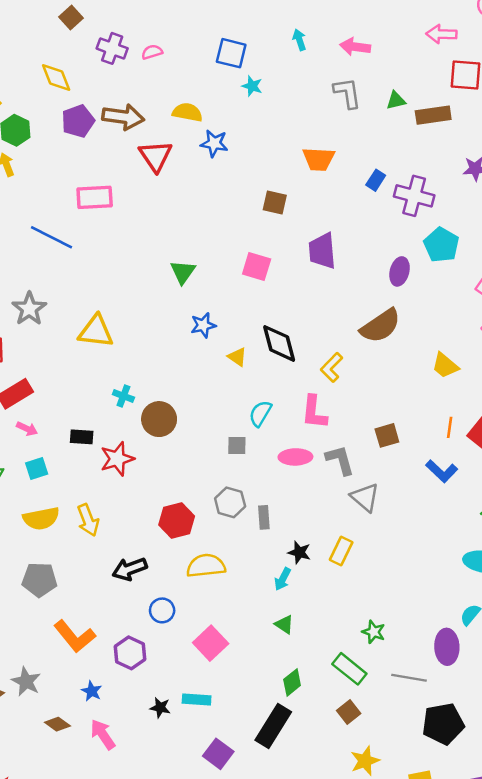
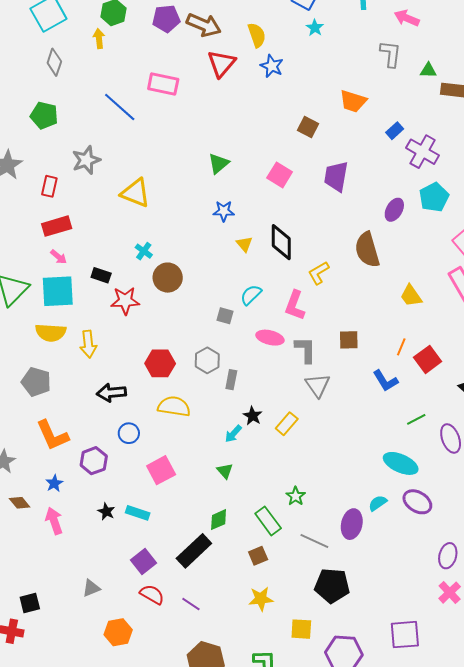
yellow semicircle: (187, 112) -> (257, 35), turned 45
brown semicircle: (381, 326) -> (367, 250), turned 93
cyan square: (37, 469) -> (58, 291), size x1.8

